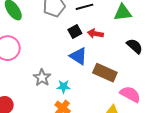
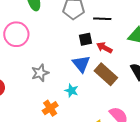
brown rectangle: (105, 73) -> (106, 74), moved
cyan star: (64, 87) -> (71, 91), moved

